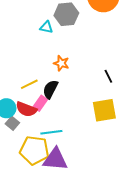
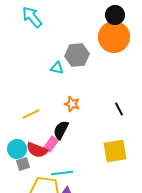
black line: (108, 76) -> (119, 109), moved
yellow line: (29, 84) -> (31, 114), moved
gray square: (12, 123) -> (23, 164), turned 32

